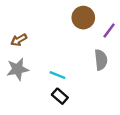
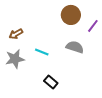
gray semicircle: (101, 60) -> (75, 47), moved, turned -66
cyan line: (57, 75) -> (42, 52), moved

